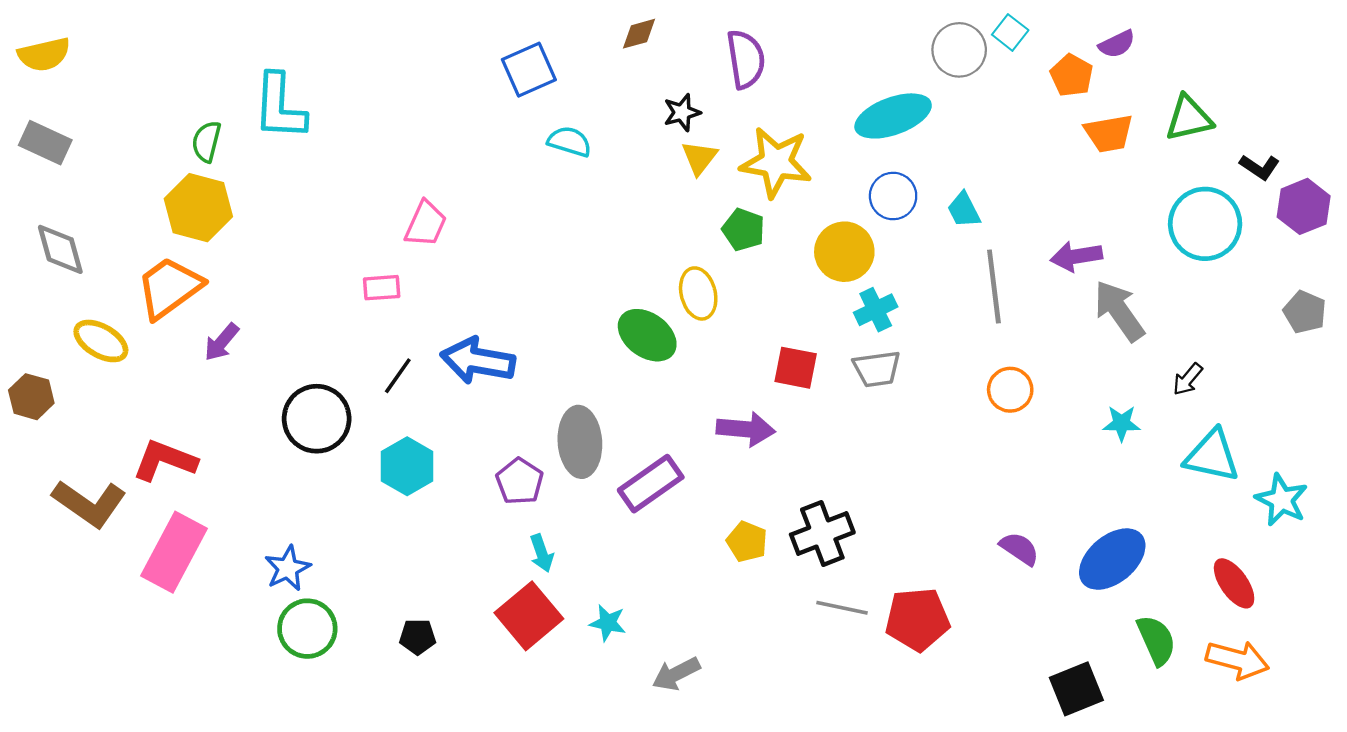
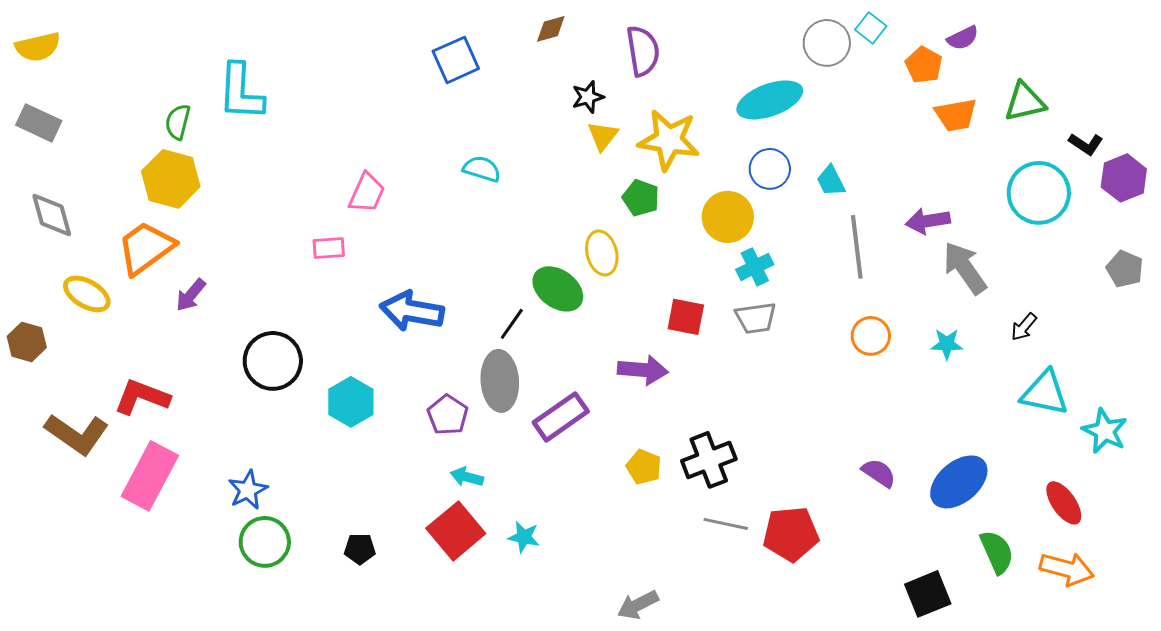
cyan semicircle: (569, 141) -> (482, 169), moved
black line: (398, 376) -> (512, 324), moved
cyan star: (1122, 423) -> (947, 344), moved
cyan arrow: (542, 553) -> (467, 477), turned 124
gray arrow: (676, 674) -> (638, 605), moved

